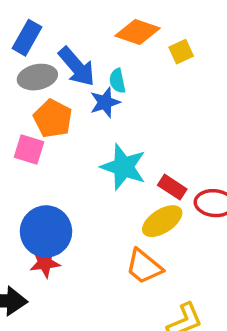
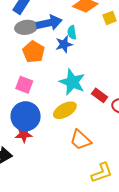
blue arrow: (77, 67) -> (49, 23), turned -65
pink square: (29, 150) -> (24, 85), moved
yellow ellipse: (162, 221) -> (65, 110), moved

